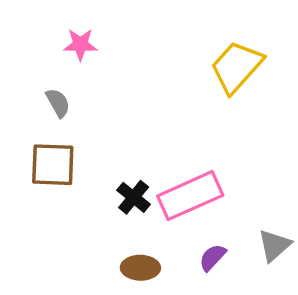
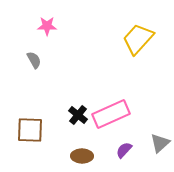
brown square: (53, 165) -> (30, 130), moved

